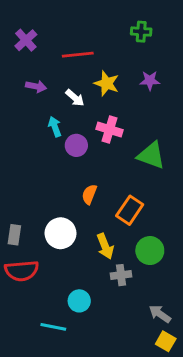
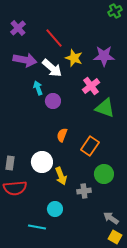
green cross: (141, 32) -> (115, 11), moved, turned -32
red line: (78, 55) -> (54, 38), turned 55
purple star: (150, 81) -> (104, 56), size x1.5
purple arrow: (36, 86) -> (25, 60), size x1.6
white arrow: (75, 98) -> (52, 68), size x1.5
pink cross: (109, 130) -> (91, 86), moved, turned 36
yellow arrow: (105, 246) -> (61, 176), moved

